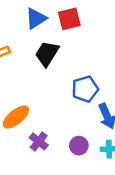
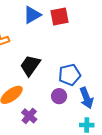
black trapezoid: (47, 54) -> (30, 65), moved
purple circle: (79, 146) -> (59, 96), moved

